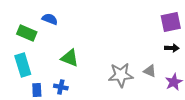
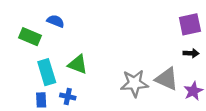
cyan rectangle: (23, 65) -> (47, 72), moved
gray triangle: (150, 71) -> (167, 79), size x1.6

